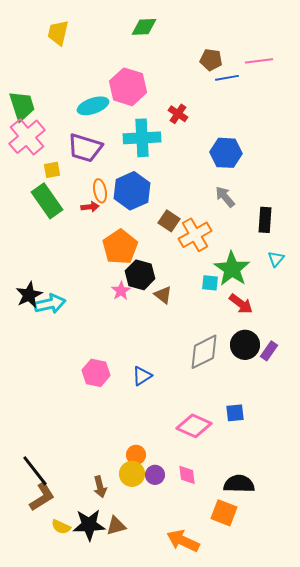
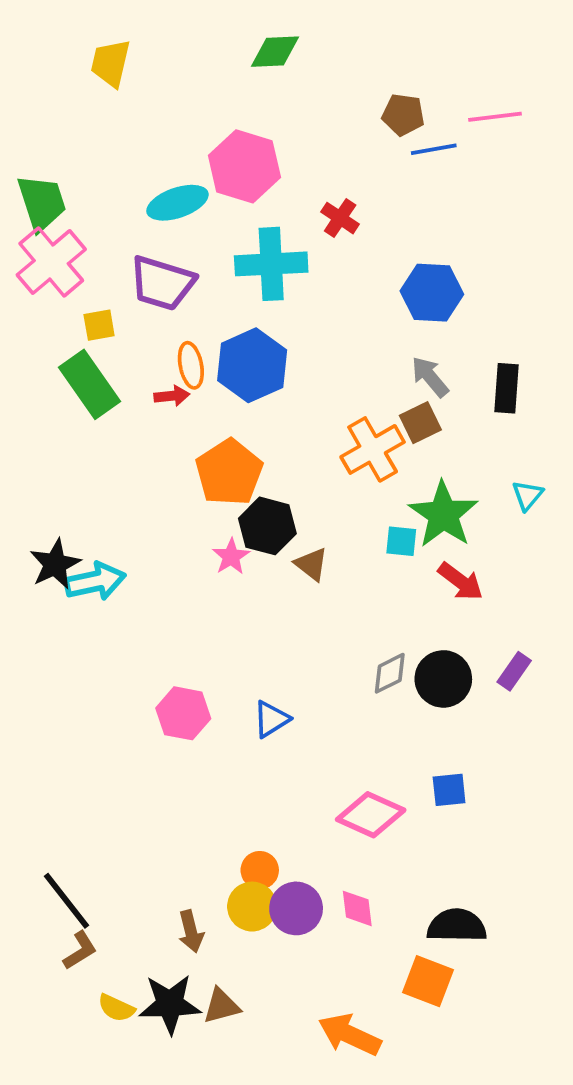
black rectangle: (265, 220) -> (506, 388), moved
brown square: (169, 221) -> (420, 423), moved, turned 30
black circle: (245, 345) -> (443, 679), moved
gray diamond: (204, 352) -> (390, 673), size x0.6
purple circle: (155, 475) -> (296, 908), size x1.4
brown L-shape: (42, 497) -> (80, 951), size x0.7

